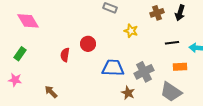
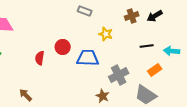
black arrow: (180, 13) -> (155, 16), turned 42
orange rectangle: (180, 67) -> (155, 70), turned -32
blue trapezoid: (113, 68) -> (88, 58), moved

